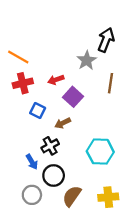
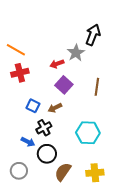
red arrow: (56, 80) -> (57, 64), moved
brown line: (111, 83) -> (97, 87), moved
blue square: (38, 111) -> (33, 106), moved
blue arrow: (32, 162) -> (28, 142), turned -32
gray circle: (32, 195) -> (19, 171), moved

